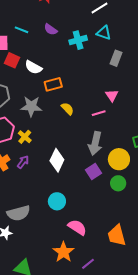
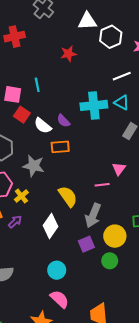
purple semicircle: (51, 29) -> (63, 121), moved
cyan line: (22, 30) -> (37, 85), turned 48
cyan cross: (78, 40) -> (94, 105), size x1.4
yellow semicircle: (67, 109) -> (68, 196), moved, size x1.5
cyan circle: (57, 201) -> (57, 270), moved

